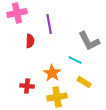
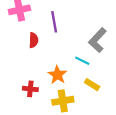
gray L-shape: (89, 41) -> (97, 40), turned 70

